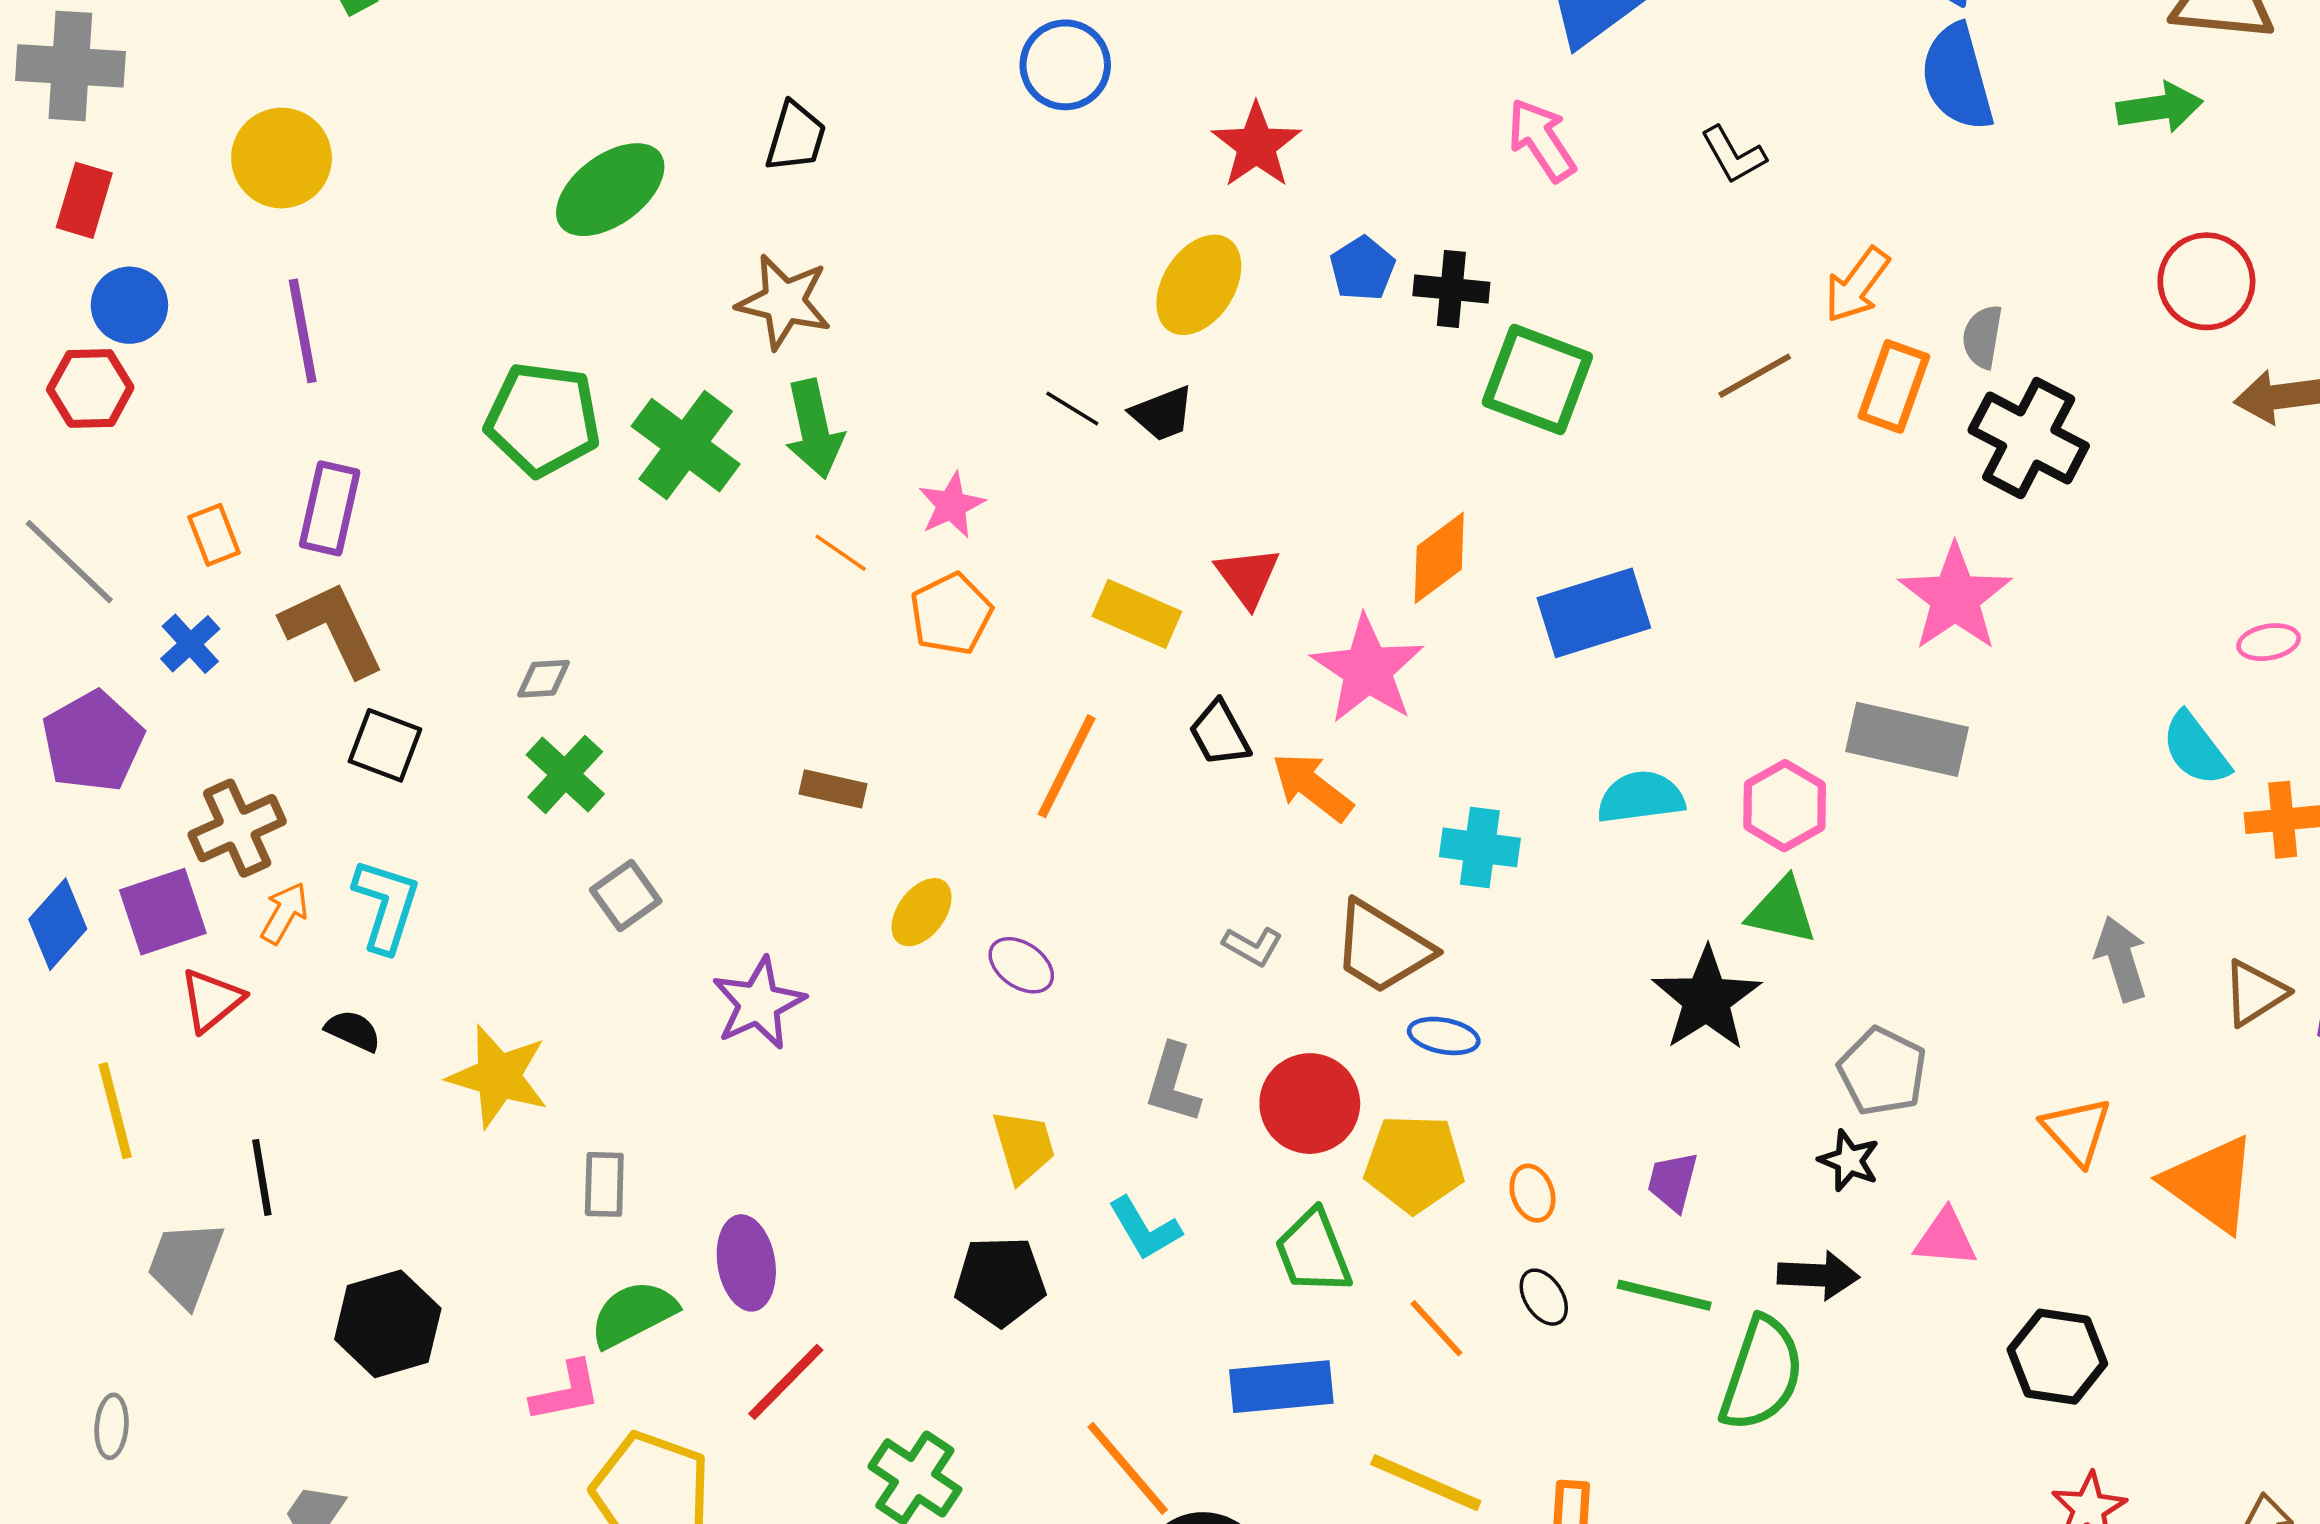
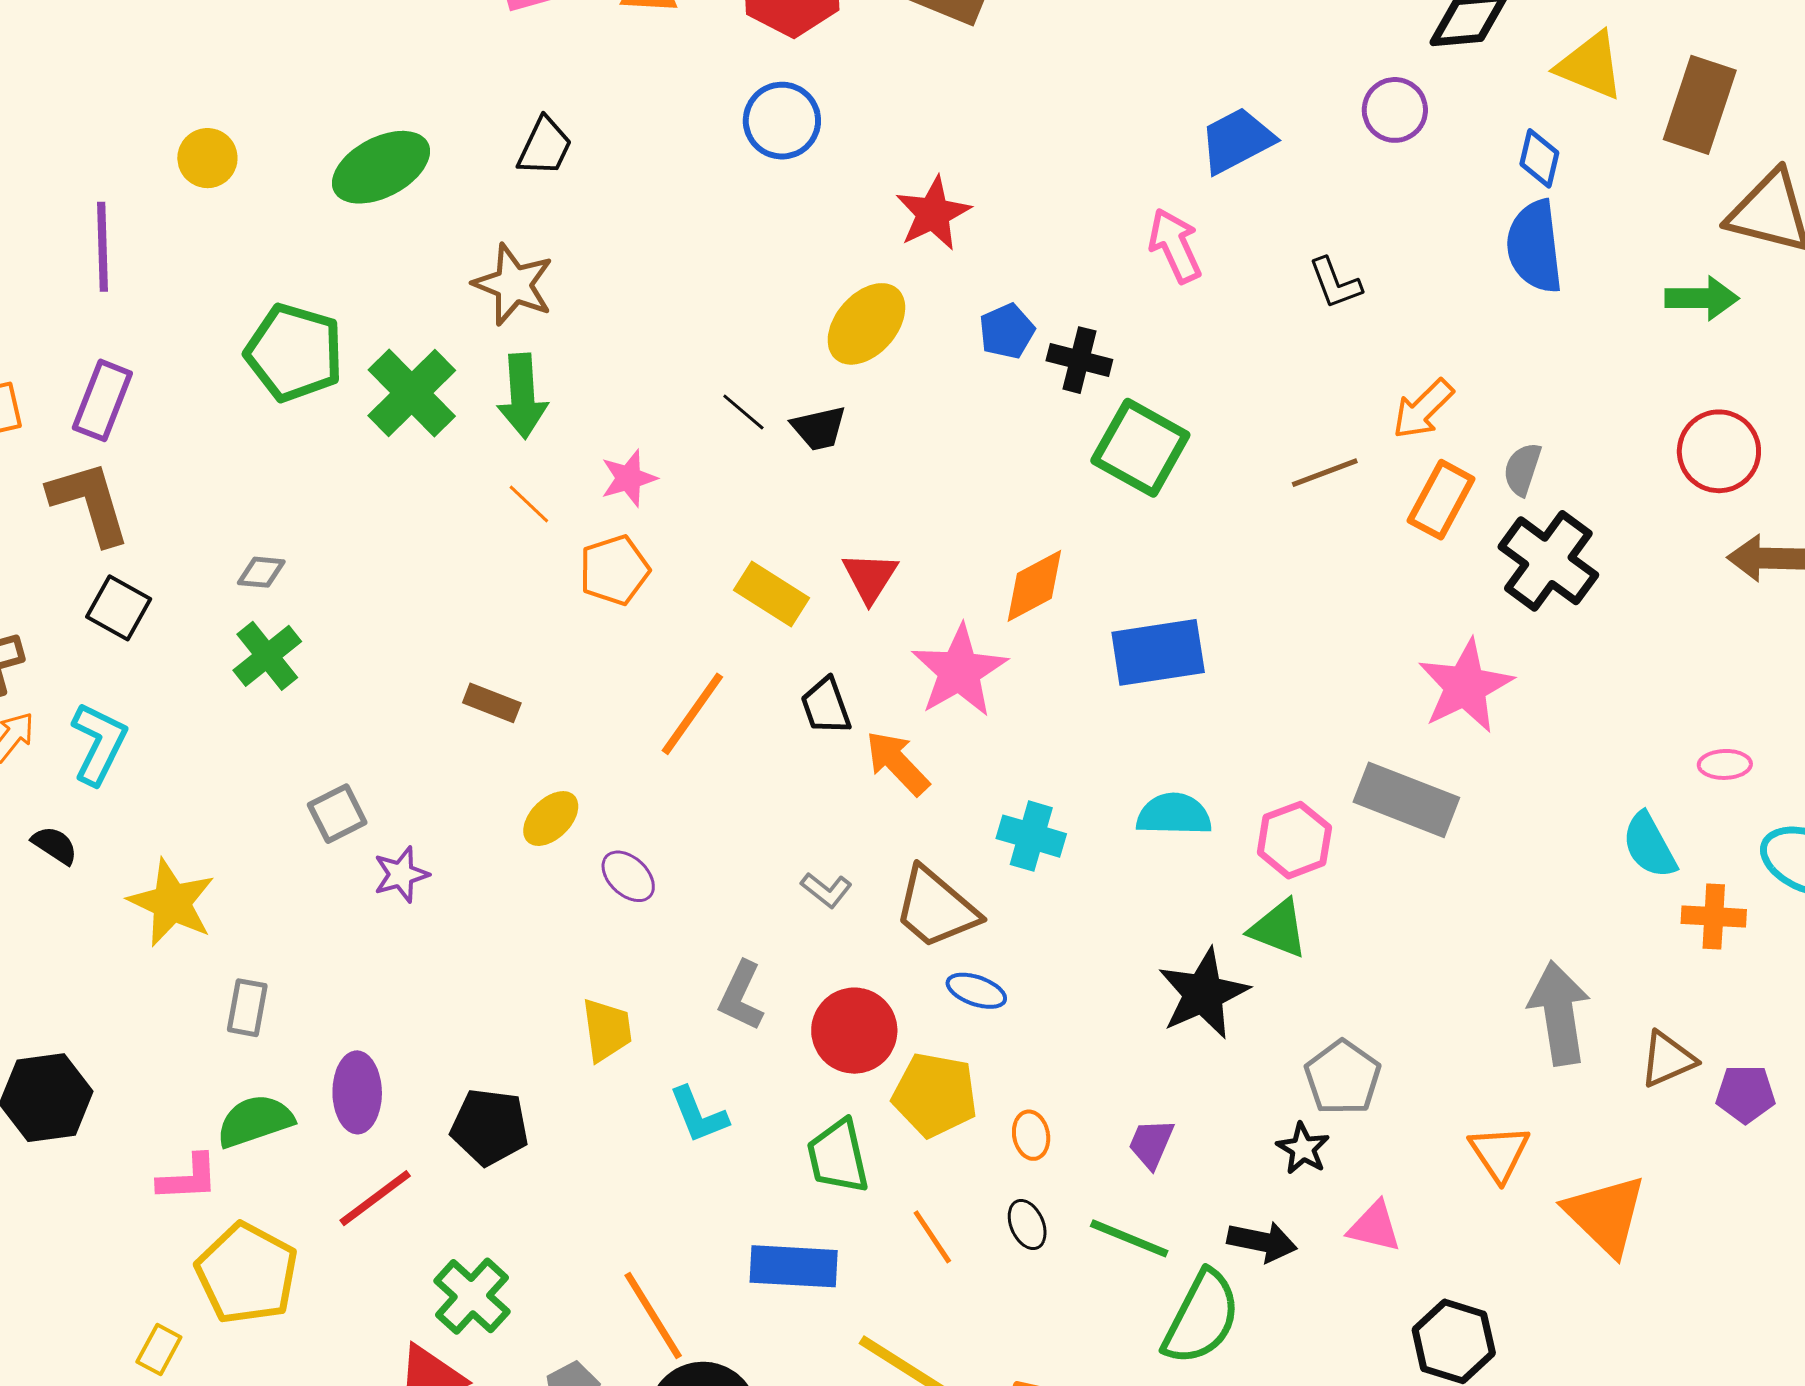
yellow circle: (282, 158) -> (207, 158), moved, size x0.7
gray square: (626, 896) -> (337, 814), moved
gray arrow: (2121, 959) -> (1559, 1013), size x1.4
purple star: (759, 1003) -> (401, 874), size x0.7
black pentagon: (1000, 1281) -> (490, 1127), moved

